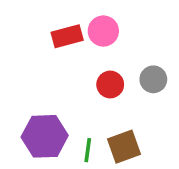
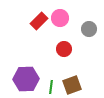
red rectangle: (67, 36) -> (39, 21), turned -30
gray circle: (153, 79) -> (89, 29), moved

